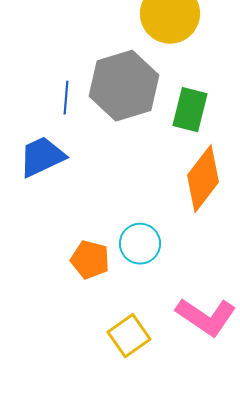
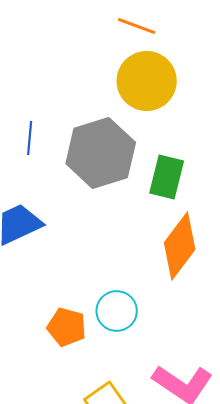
blue line: (66, 98) -> (30, 138), moved

